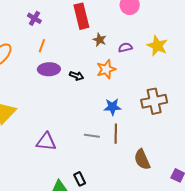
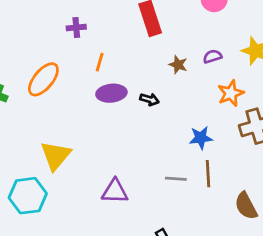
purple cross: (34, 18) -> (76, 28), moved, turned -32
brown star: (100, 40) -> (178, 65), moved
orange star: (106, 69) -> (231, 93), moved

